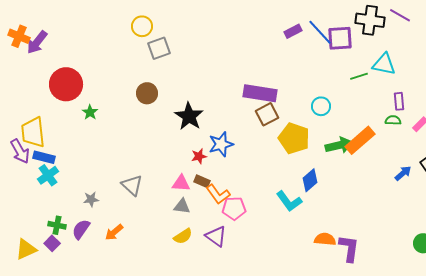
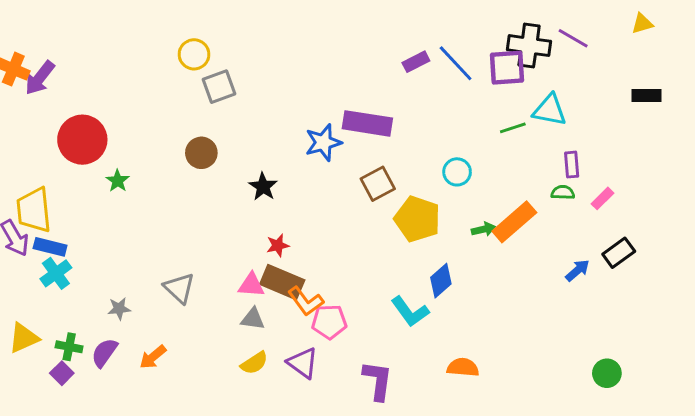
purple square: (340, 38) -> (507, 68), moved
purple rectangle: (260, 93) -> (367, 123), moved
black star: (189, 116) -> (263, 187), size x0.7
blue star: (221, 144) -> (323, 143), moved
green arrow: (339, 145) -> (483, 229), size x0.6
brown rectangle: (202, 181) -> (282, 282), size x1.8
purple L-shape: (349, 248) -> (378, 381), moved
yellow triangle: (26, 249) -> (24, 338), moved

